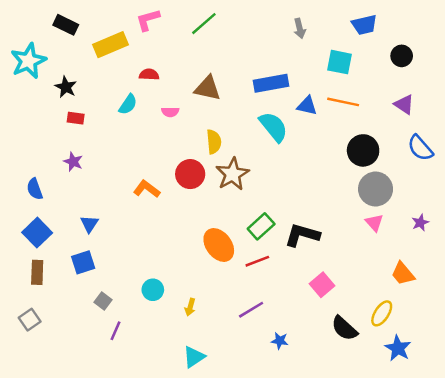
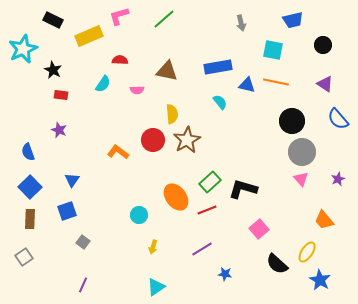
cyan semicircle: (274, 127) -> (220, 102), size x0.6
cyan circle: (153, 290) -> (139, 215), moved
purple line: (116, 331) -> (83, 285), moved

